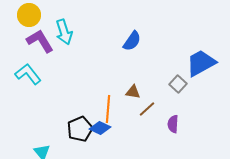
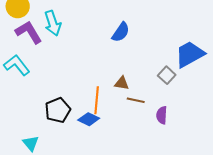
brown line: (147, 109) -> (136, 100), turned 54
black pentagon: (80, 129) -> (58, 110), moved

